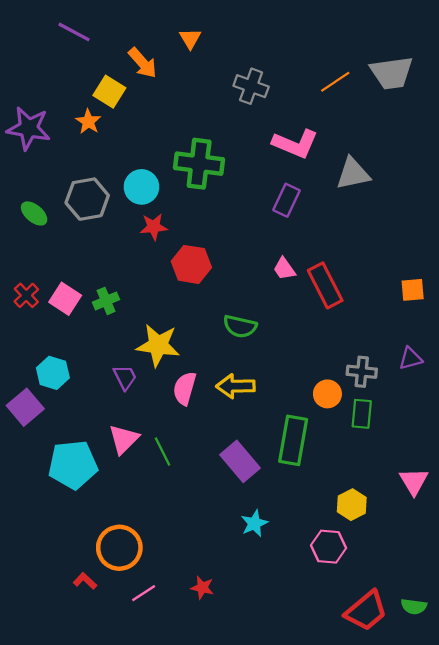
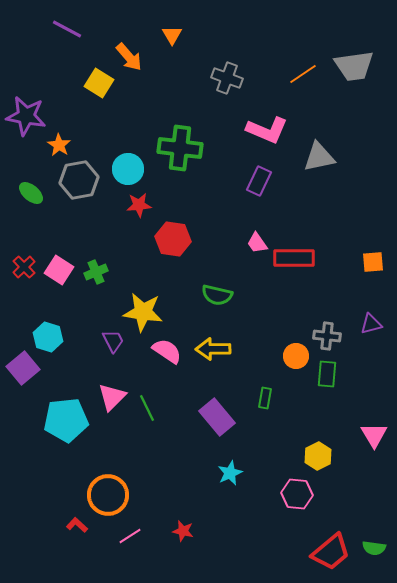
orange star: (88, 122) -> (59, 145), moved
red rectangle: (325, 285) -> (294, 258), turned -63
pink semicircle: (185, 388) -> (167, 351), turned 108
green rectangle: (293, 440) -> (265, 398), size x0.5

